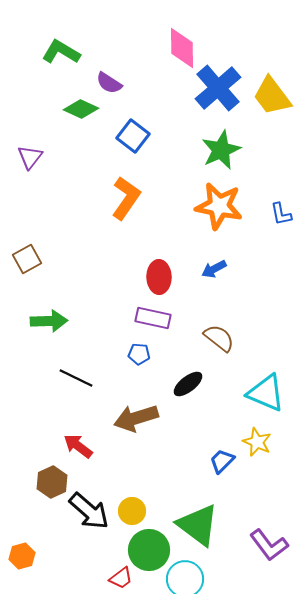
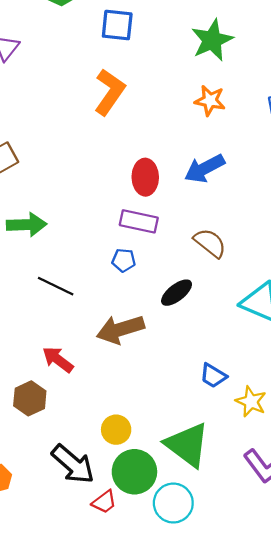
blue square: (133, 136) -> (117, 25), turned -32
orange star: (219, 206) -> (210, 101), size x0.6
blue arrow: (214, 269) -> (205, 169), size x1.5
yellow star: (257, 442) -> (251, 402), moved
blue trapezoid: (222, 461) -> (213, 376), turned -104
black arrow: (89, 511) -> (73, 464), moved

